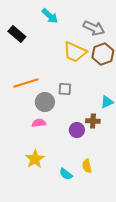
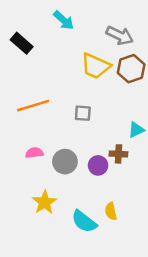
gray circle: (45, 102) -> (65, 162), moved
pink semicircle: (39, 123) -> (34, 153), moved
cyan semicircle: (66, 174) -> (84, 221), size x1.5

